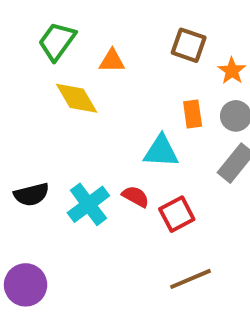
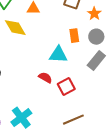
cyan cross: (88, 204) -> (21, 118), moved

